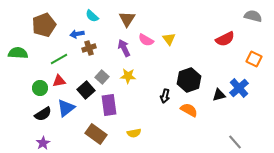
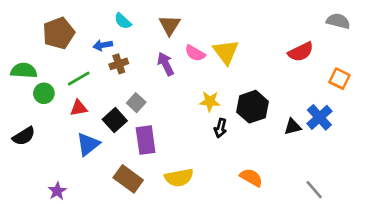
yellow triangle: (169, 39) -> (226, 52), size x1.5
yellow star: (128, 76) -> (210, 101), moved
green circle: (40, 88) -> (44, 93), moved
orange semicircle: (189, 110) -> (251, 178), moved
black semicircle: (43, 114) -> (24, 136), moved
yellow semicircle: (134, 133) -> (179, 178), size x1.5

